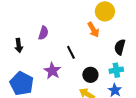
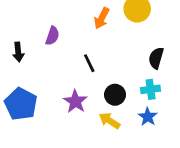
orange arrow: (93, 30) -> (102, 18), moved, turned 56
purple star: (52, 71) -> (75, 101), moved

